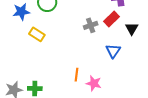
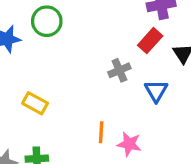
gray cross: (91, 25) -> (119, 70), moved
yellow rectangle: (37, 34) -> (35, 103), moved

